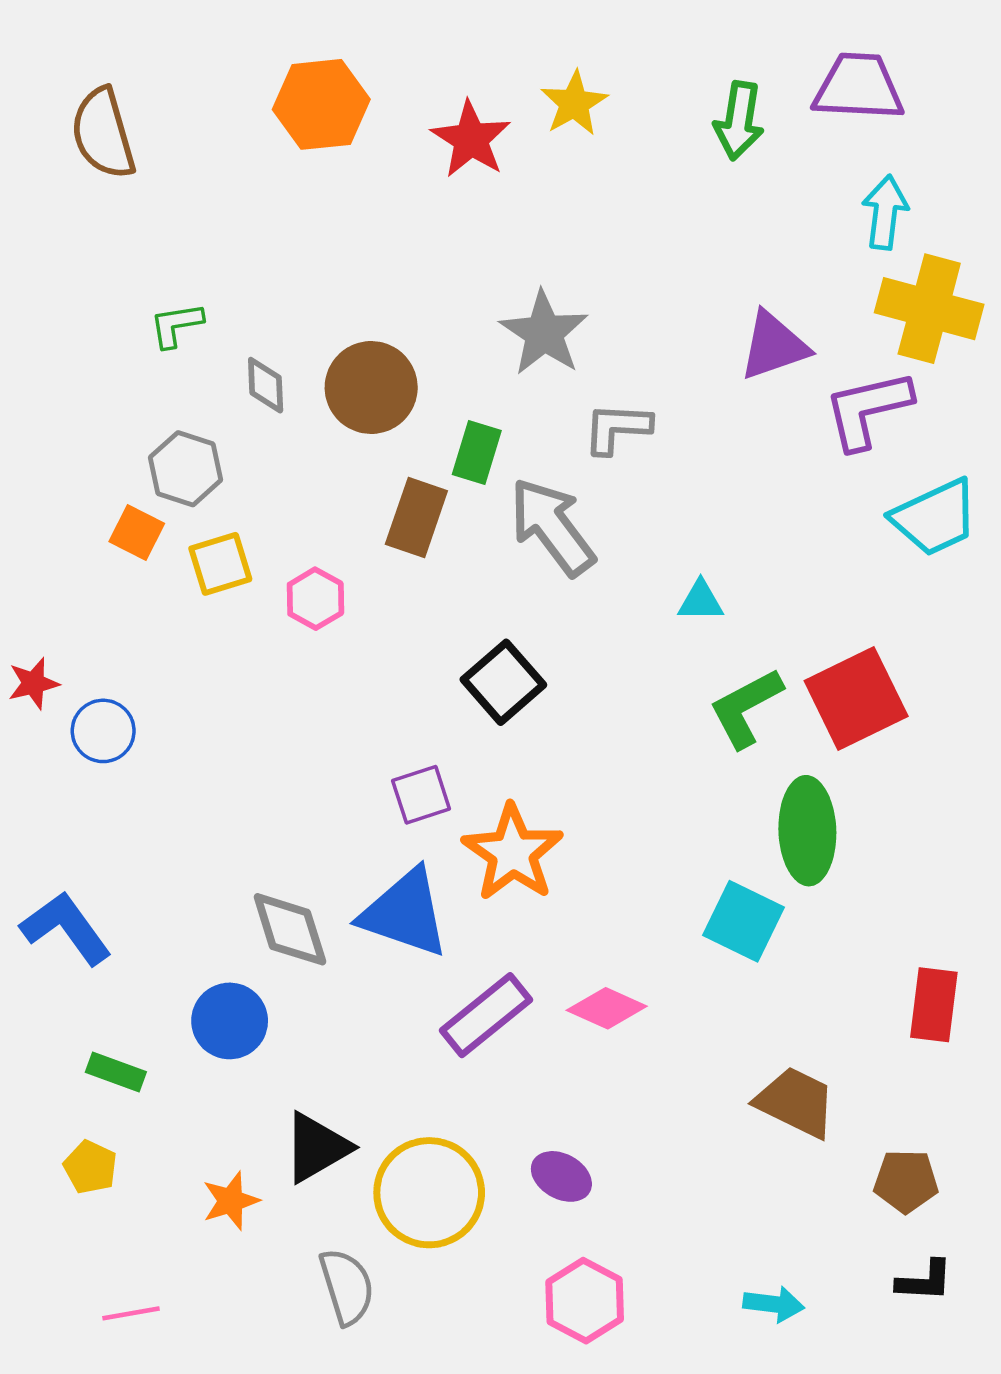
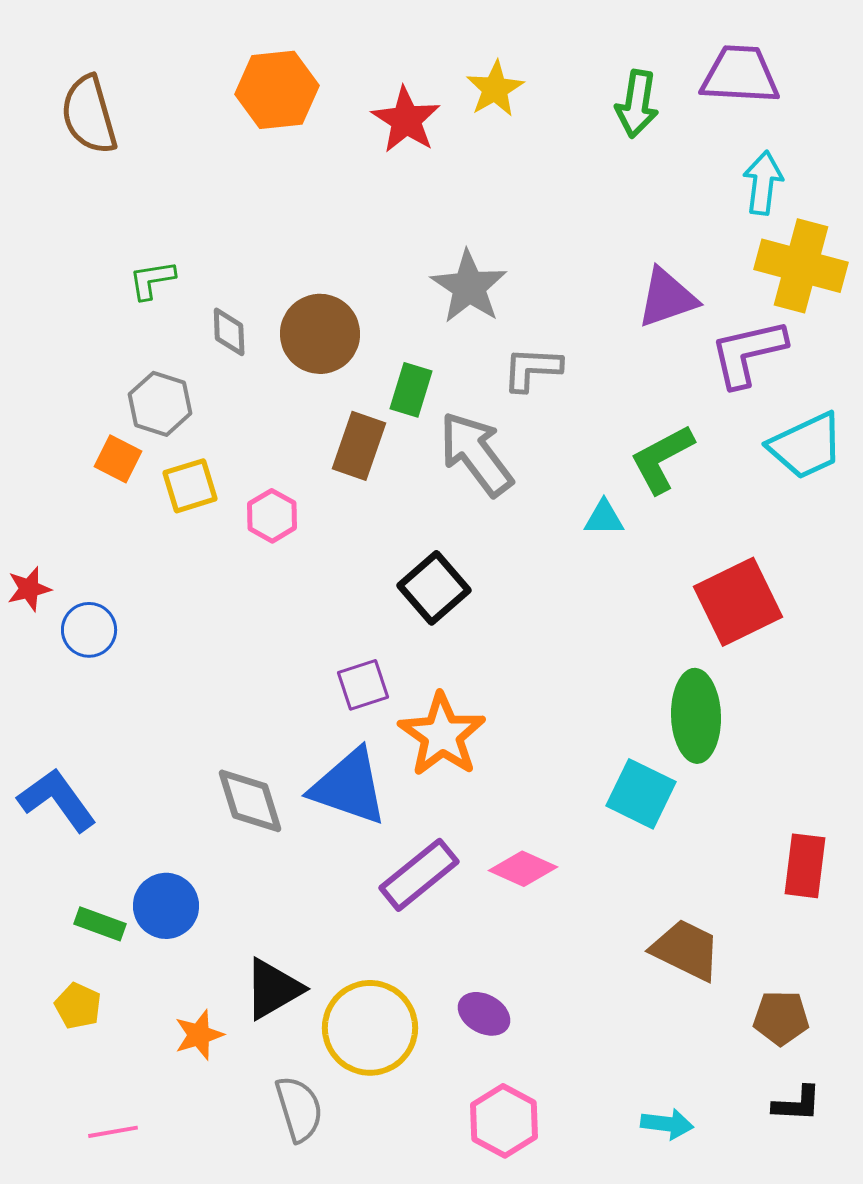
green L-shape: (746, 708) -> (662, 459), moved
blue circle: (230, 1021) -> (166, 906), moved

